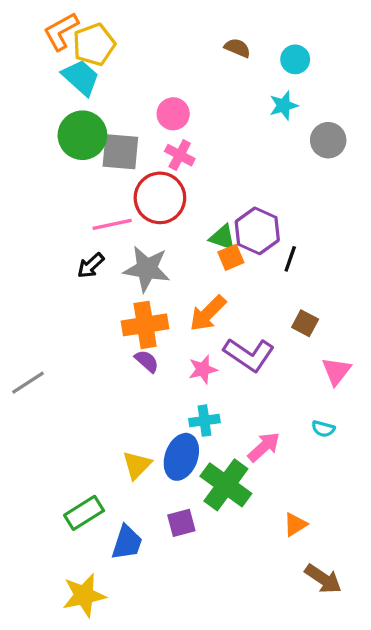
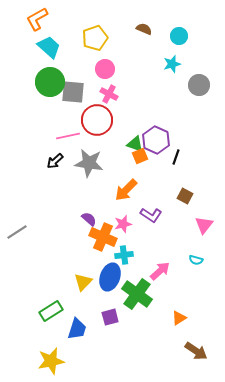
yellow pentagon: (94, 45) -> (95, 38), moved
orange cross: (145, 325) -> (103, 237), moved, turned 32
purple L-shape: (249, 355) -> (151, 215), size x0.7

